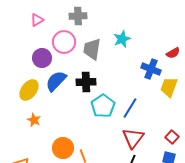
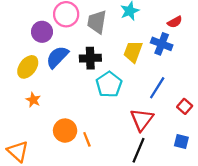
red semicircle: (173, 53) -> (175, 22), moved
yellow trapezoid: (169, 87) -> (133, 52), moved
blue line: (130, 108) -> (157, 88), moved
red square: (172, 137) -> (185, 106), moved

